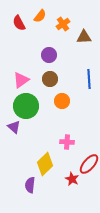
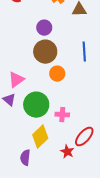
brown circle: (50, 79) -> (45, 52), size x1.5
pink triangle: (21, 80) -> (16, 80), moved
green circle: (26, 106) -> (36, 105), moved

